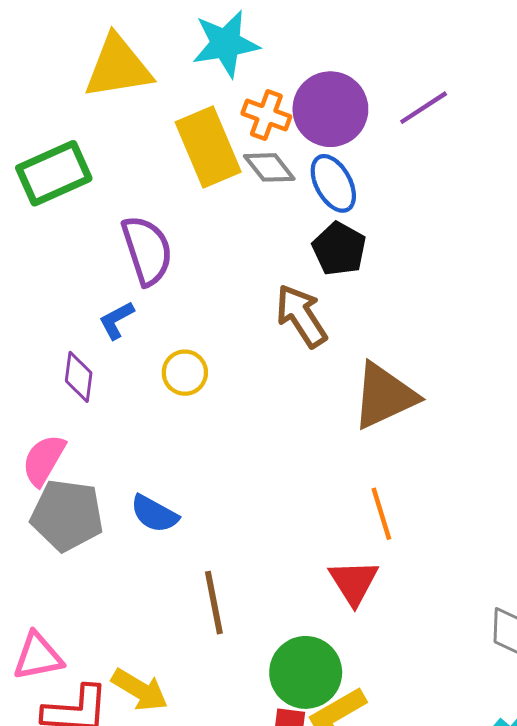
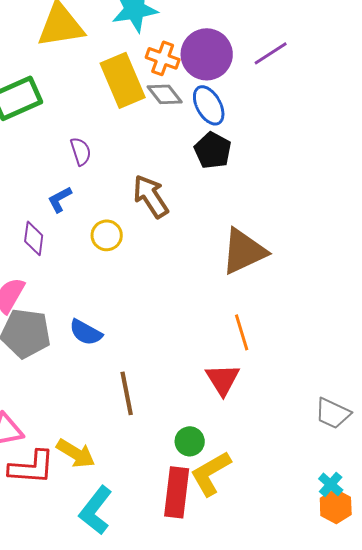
purple semicircle: (147, 250) -> (81, 151), size x0.6
brown arrow: (301, 316) -> (151, 196), moved
green circle: (306, 672) -> (190, 441), size x0.6

